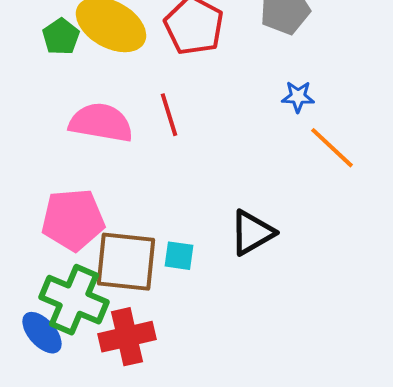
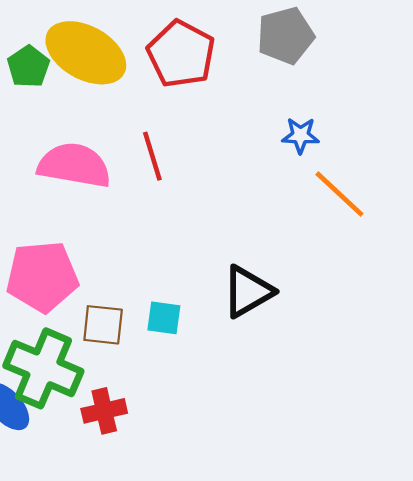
brown square: (126, 262) -> (103, 325), size x0.6
red cross: (127, 337) -> (104, 411), size x0.7

